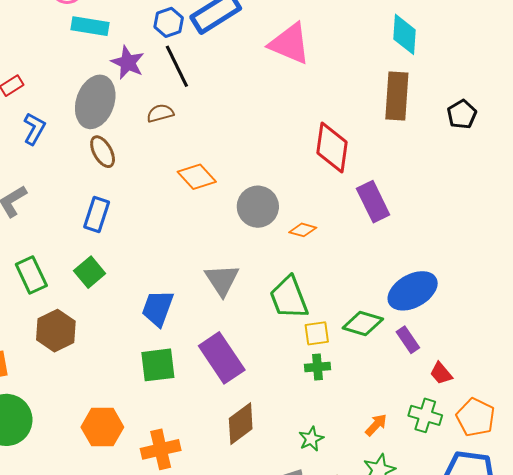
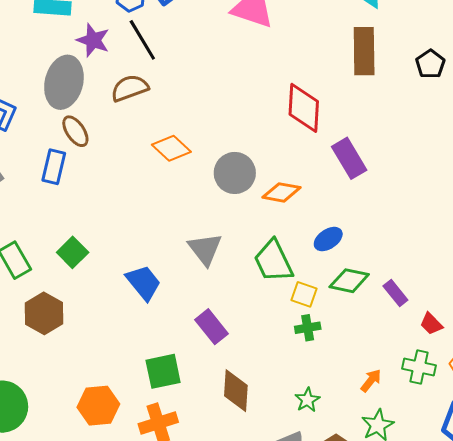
brown semicircle: (160, 113) -> (130, 88), size x1.4
blue rectangle: (97, 215) -> (54, 167), moved
orange diamond: (303, 230) -> (281, 192), size x1.4
blue ellipse: (413, 291) -> (328, 239), moved, size x0.6
blue trapezoid: (158, 308) -> (143, 283), turned 126
yellow square: (317, 333) -> (304, 294), turned 32
purple rectangle: (222, 358) -> (211, 327), size x0.7
green square: (158, 365) -> (163, 371), moved
brown diamond: (241, 424) -> (236, 391), turned -45

